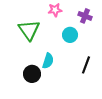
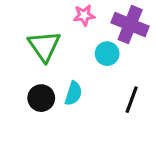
purple cross: (85, 16) -> (130, 25), size x1.6
black circle: (32, 74) -> (41, 98), moved

